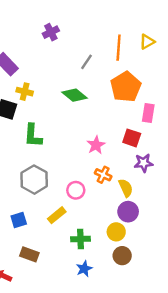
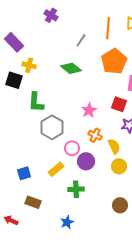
purple cross: (51, 32) -> (51, 15), turned -32
gray hexagon: (34, 180) -> (52, 127), moved
purple circle: (128, 212) -> (86, 161), moved
yellow circle: (116, 232) -> (119, 166), moved
brown circle: (122, 256) -> (120, 205), moved
blue star: (84, 269) -> (67, 222), moved

